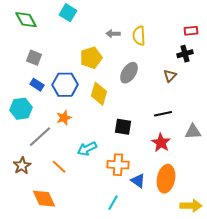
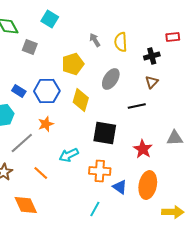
gray arrow: (113, 34) -> (95, 40), turned 56
black cross: (185, 54) -> (152, 56), moved
gray square: (34, 58) -> (30, 47), moved
black line: (163, 114) -> (137, 106), moved
black square: (123, 127) -> (105, 133), size x1.4

